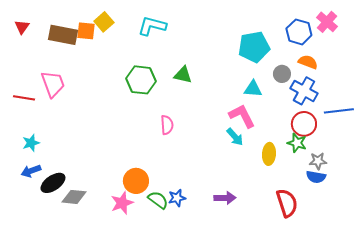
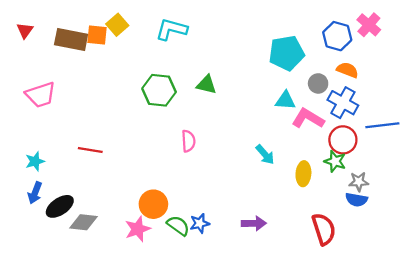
pink trapezoid: (53, 84) -> (41, 95), moved, turned 92
red line: (24, 98) -> (90, 150), moved
pink L-shape: (242, 116) -> (308, 118), moved, turned -32
blue arrow: (31, 171) -> (35, 193), turned -48

